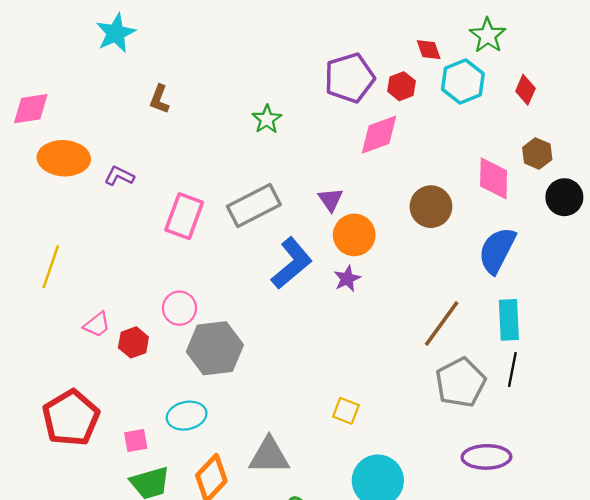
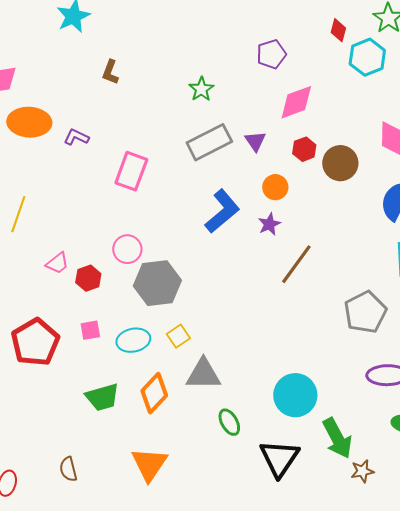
red diamond: (429, 50) -> (338, 30), turned 35
purple pentagon: (349, 78) -> (271, 54), size x0.7
red hexagon: (401, 86) -> (304, 149), moved
purple triangle: (331, 200) -> (255, 141), moved
gray rectangle: (254, 205) -> (209, 142), moved
orange circle: (354, 235) -> (275, 187), size x0.7
brown line: (442, 324) -> (296, 264), moved
yellow square: (346, 411) -> (178, 336), moved, turned 35
pink square: (136, 440) -> (90, 330), moved

